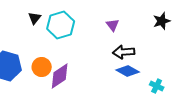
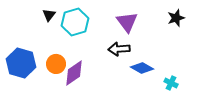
purple triangle: (113, 25) -> (127, 22), size x1.6
black arrow: (124, 52) -> (119, 49), moved

